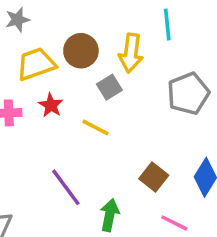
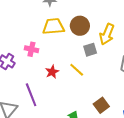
red star: (51, 105) -> (52, 72), moved
purple line: (66, 187) -> (31, 95), moved

